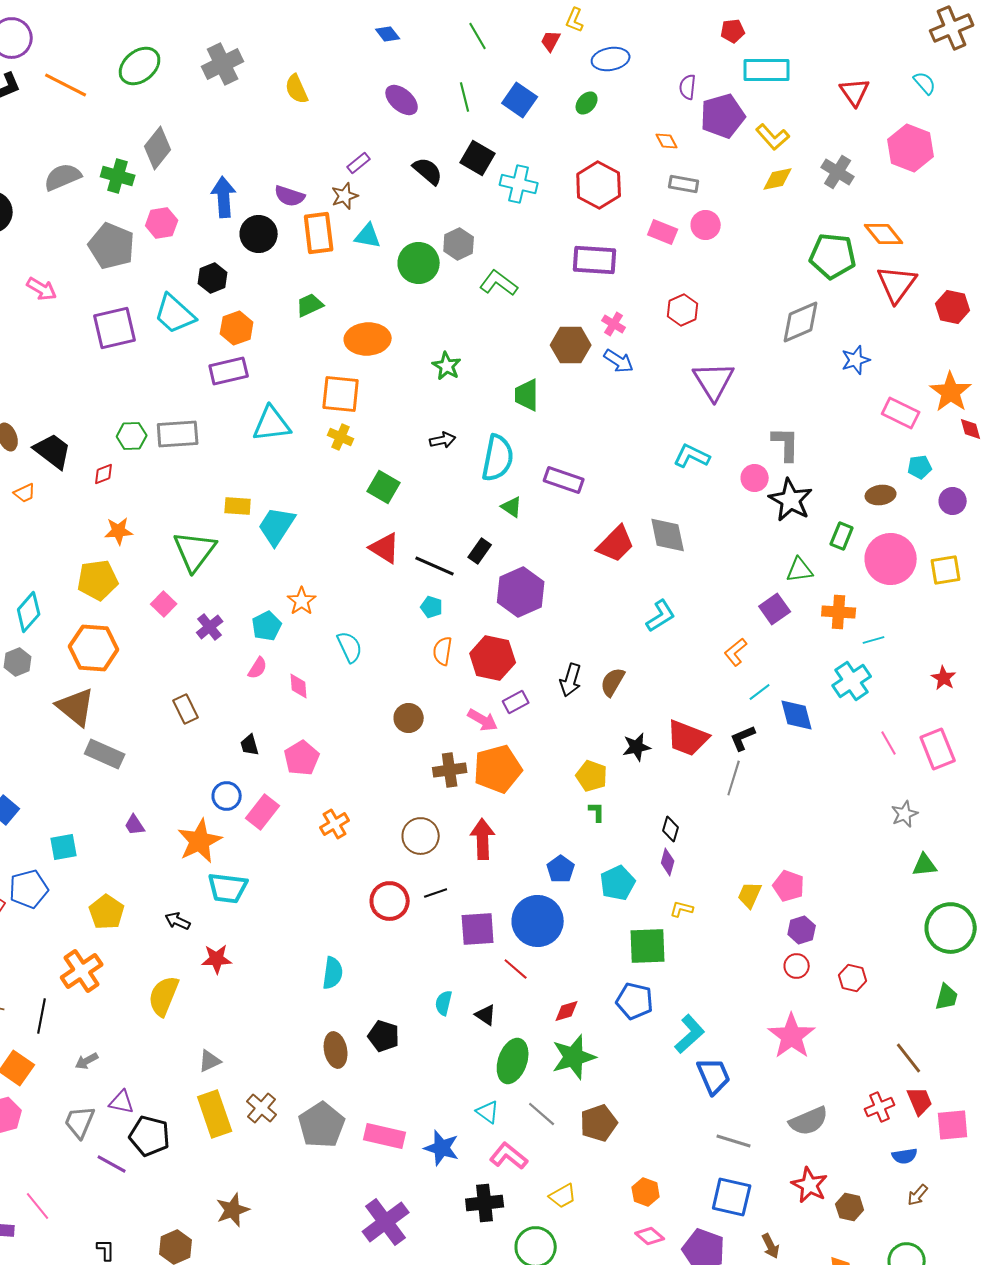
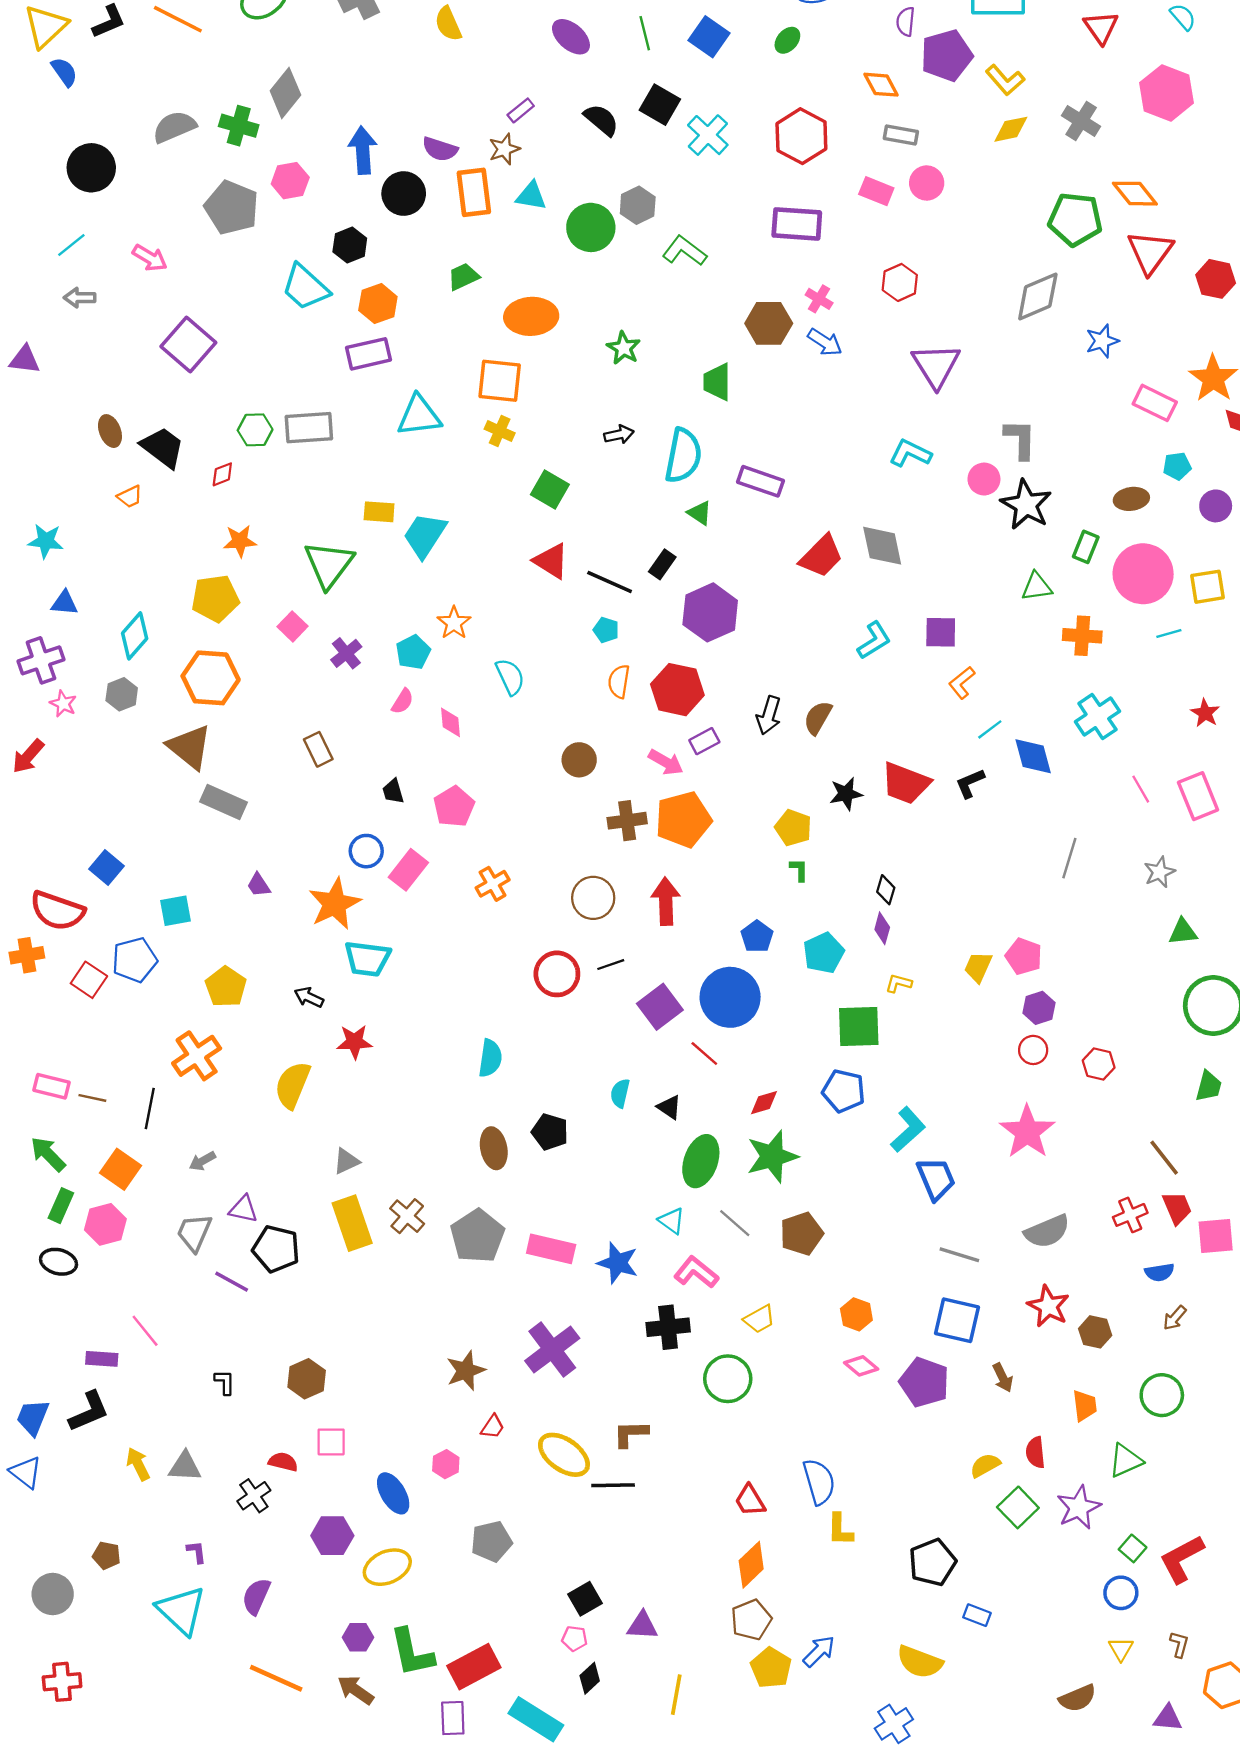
orange diamond: (667, 141) -> (881, 85), size x1.4
cyan cross: (519, 184) -> (708, 135), turned 30
purple square: (115, 328) -> (188, 344), moved, turned -36
purple square: (775, 609) -> (941, 632), moved, turned 36
cyan line: (874, 640) -> (1169, 633), moved
gray line: (734, 778) -> (1069, 858), moved
purple square: (478, 929) -> (660, 1007), turned -33
brown star: (233, 1210) -> (466, 1371), moved

